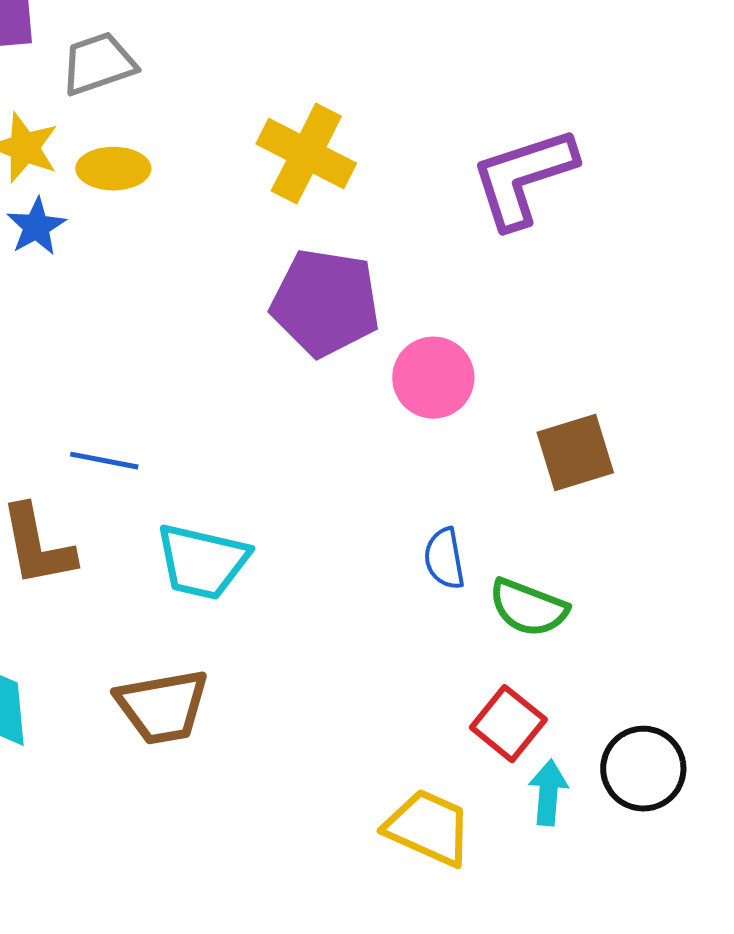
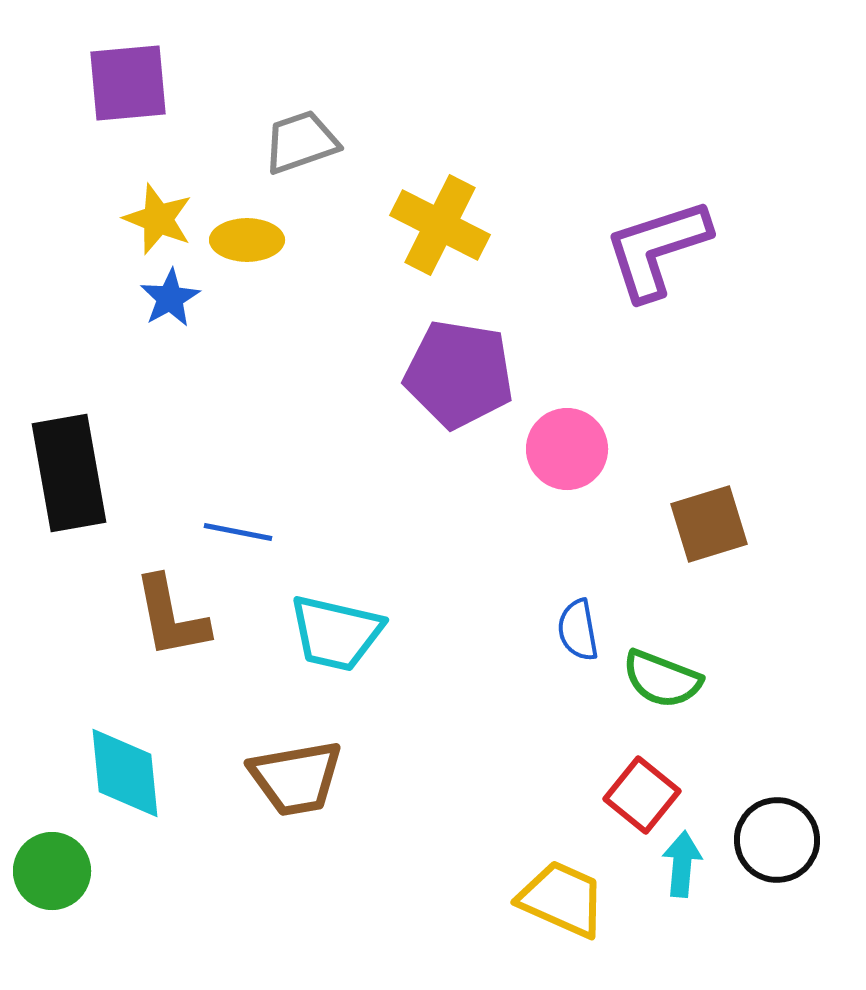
gray trapezoid: (98, 64) -> (301, 142), moved

